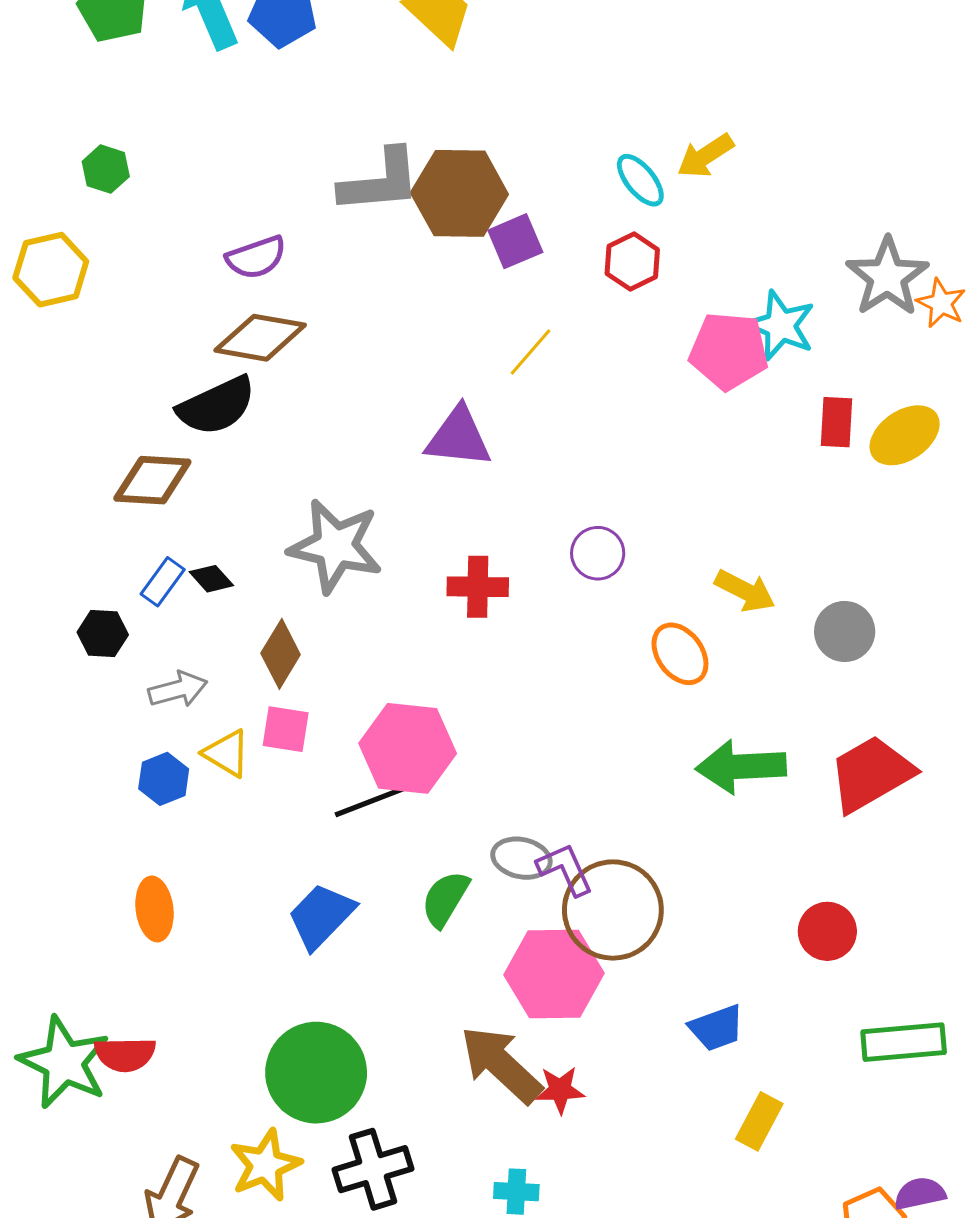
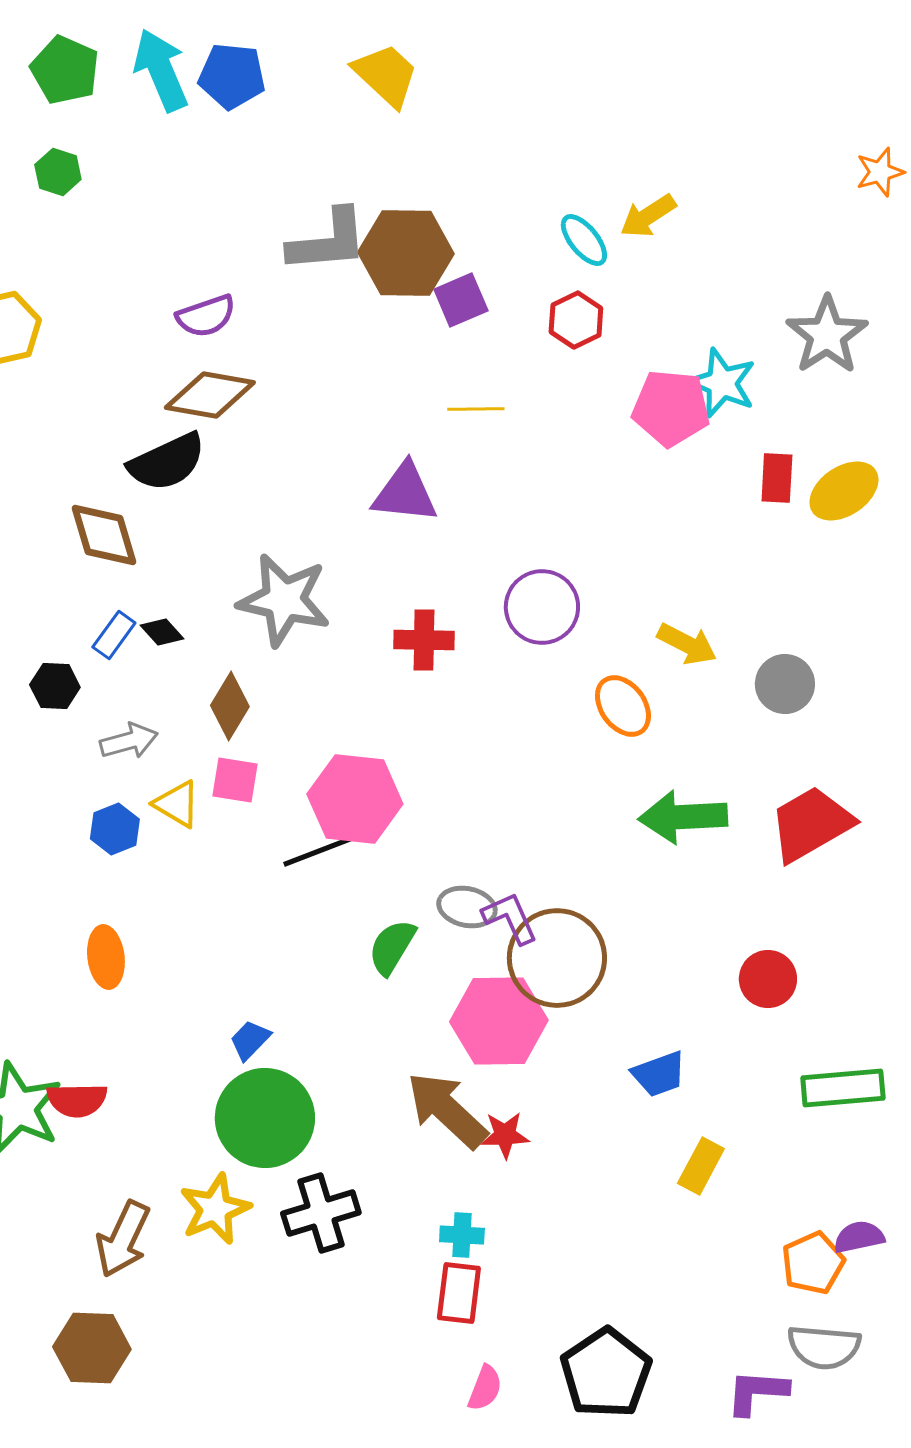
green hexagon: (106, 169) -> (58, 172), moved
orange star: (941, 303) -> (880, 172), moved, turned 30
yellow line: (531, 352) -> (476, 409), turned 48
brown diamond: (152, 480) -> (104, 535), turned 70
purple circle: (598, 553) -> (542, 607), size x1.4
blue trapezoid: (321, 916) -> (250, 1040), moved, size x0.6

